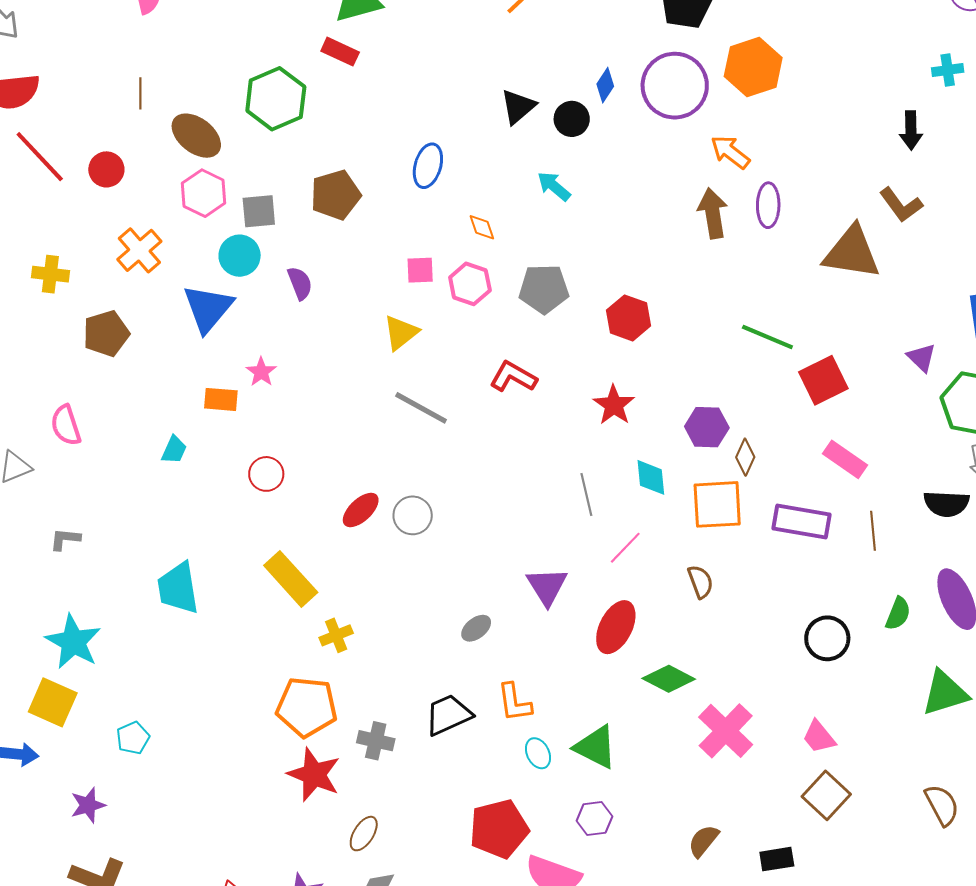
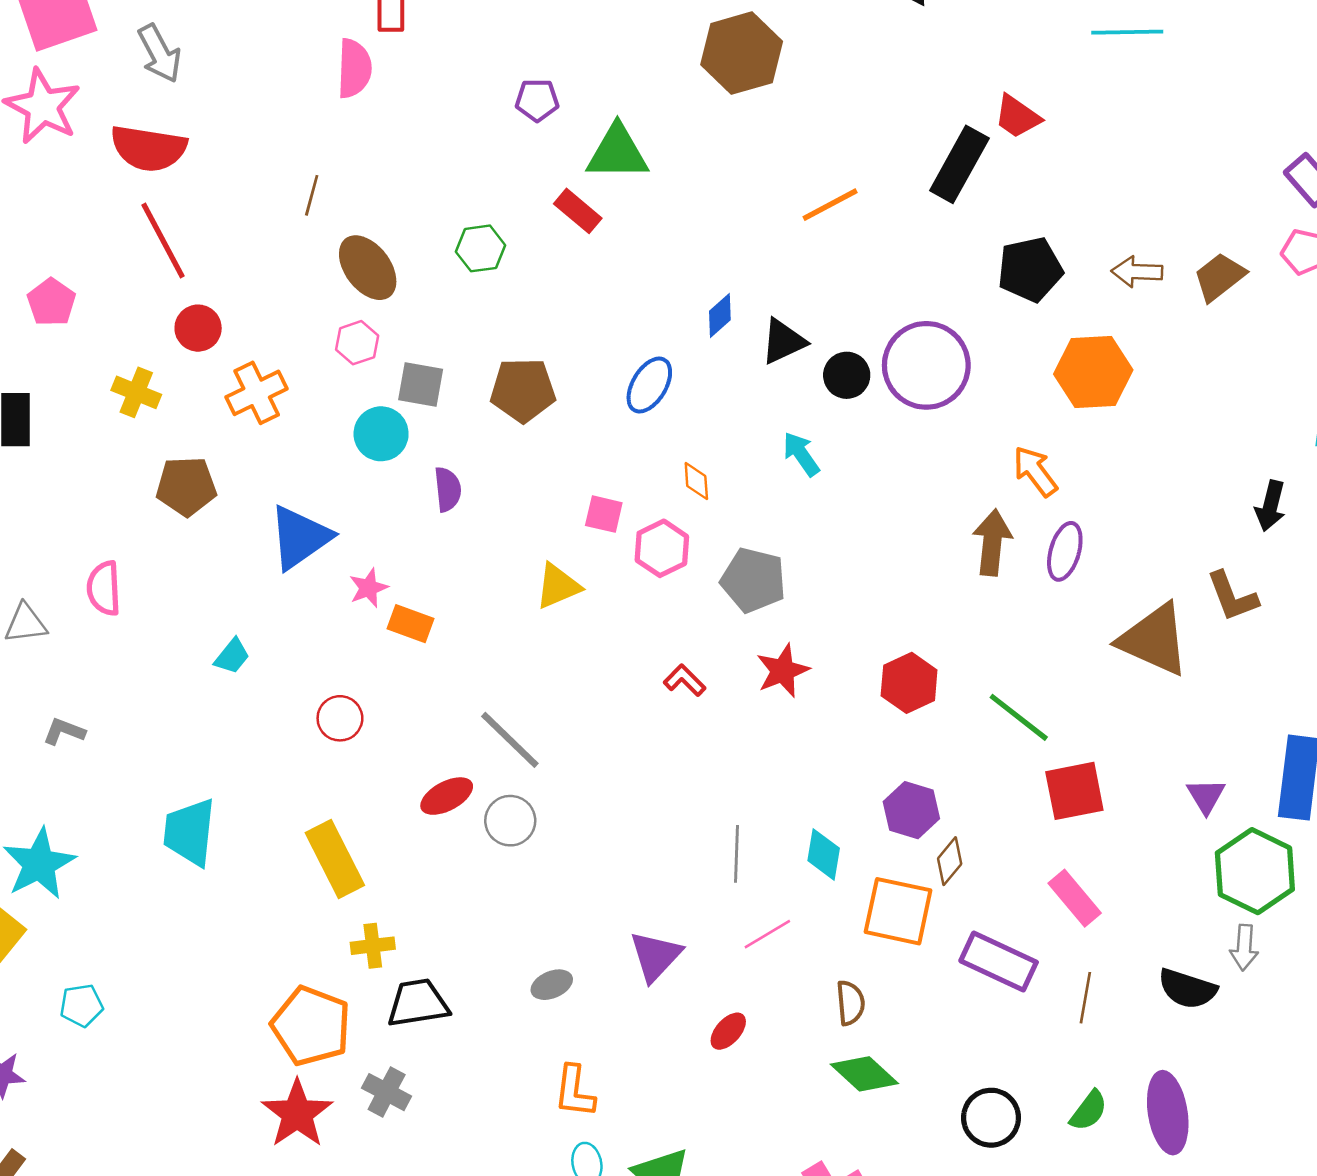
blue diamond: (605, 85) -> (720, 315), moved
purple circle: (675, 86) -> (926, 365), moved
green hexagon: (276, 99) -> (480, 248), size x0.6
red circle: (106, 169) -> (198, 328), moved
pink hexagon: (204, 193) -> (357, 343), size x0.7
blue triangle: (208, 308) -> (300, 537), moved
red hexagon: (629, 318) -> (909, 683), moved
red L-shape: (513, 377) -> (685, 680), size x0.7
orange rectangle: (221, 399) -> (410, 624), moved
red star: (614, 405) -> (783, 671), moved
gray line: (421, 408) -> (510, 740), moved
red ellipse: (616, 627) -> (728, 1031), size x0.6
green diamond: (669, 679) -> (864, 1074), moved
black trapezoid: (448, 715) -> (418, 1003), moved

